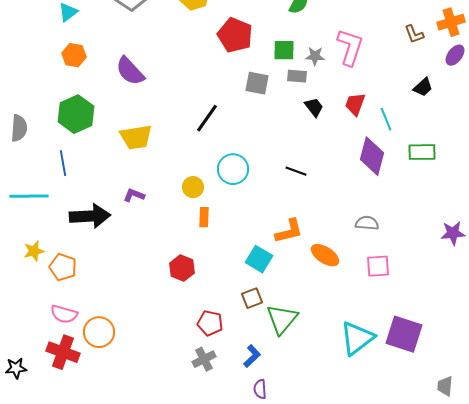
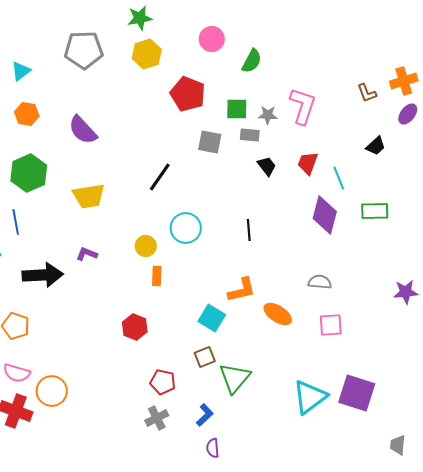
black line: (296, 171) -> (249, 230), turned 65

